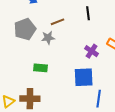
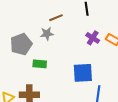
gray pentagon: (25, 29) -> (21, 44), moved
purple cross: (92, 51) -> (93, 38), moved

